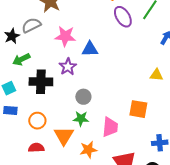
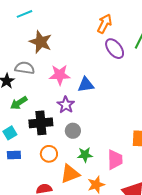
gray semicircle: (31, 25) -> (25, 68), turned 42
gray circle: (83, 97) -> (73, 131), moved
orange circle: (37, 121) -> (49, 154), moved
orange triangle: (64, 136) -> (70, 174), turned 45

